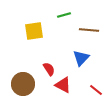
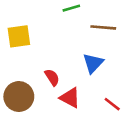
yellow square: (34, 31) -> (19, 36), moved

